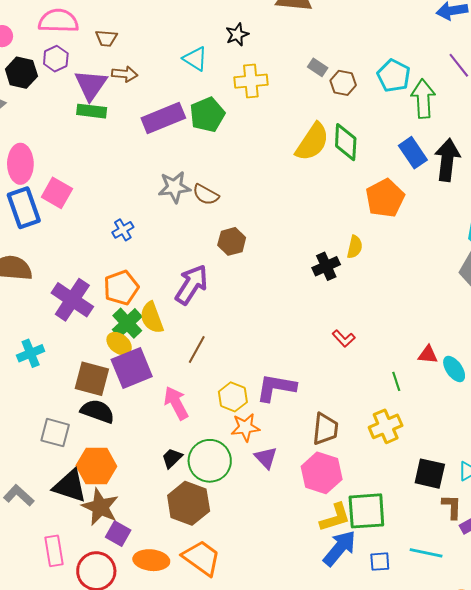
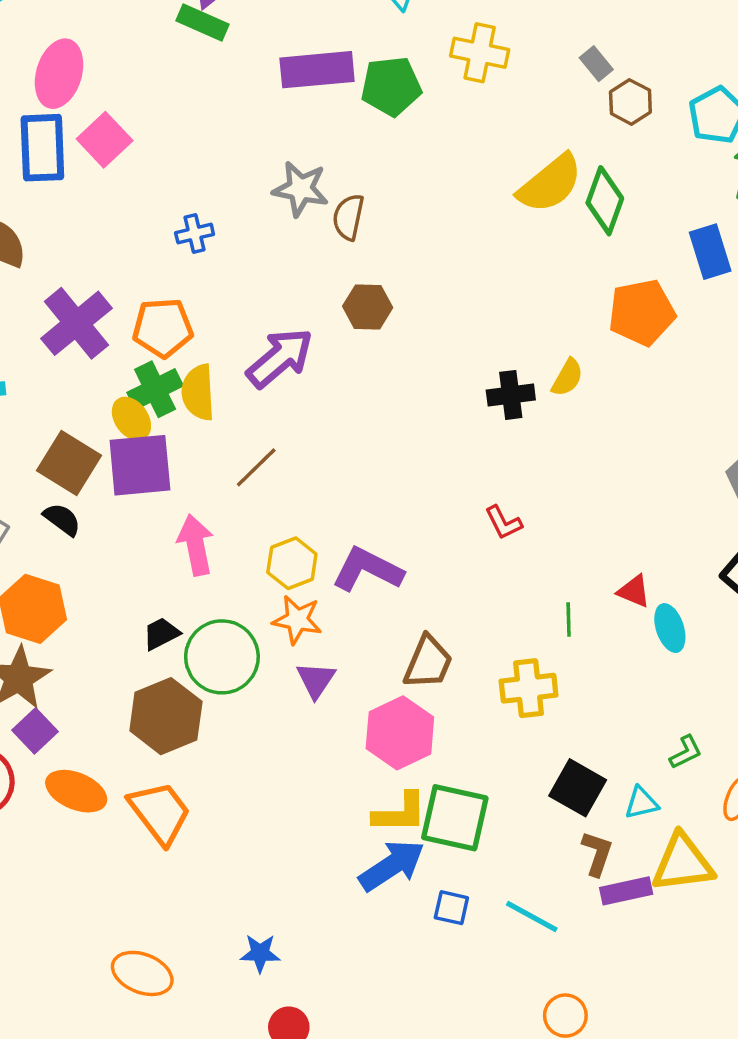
brown semicircle: (206, 195) -> (348, 217), turned 56
black semicircle: (98, 411) -> (62, 519), size x0.7

